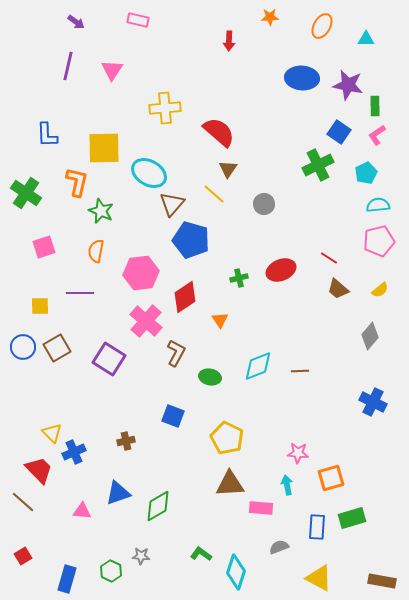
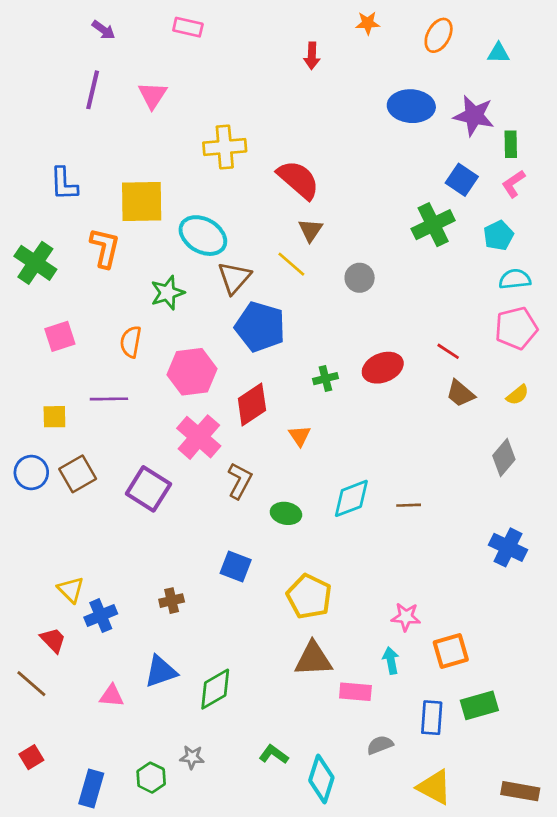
green star: (101, 211) -> (167, 293), moved, turned 30
red trapezoid: (39, 470) -> (53, 640), size x0.7

